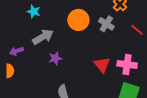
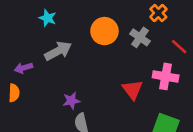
purple star: (55, 58) -> (71, 101), moved
pink cross: (127, 65) -> (166, 76), moved

